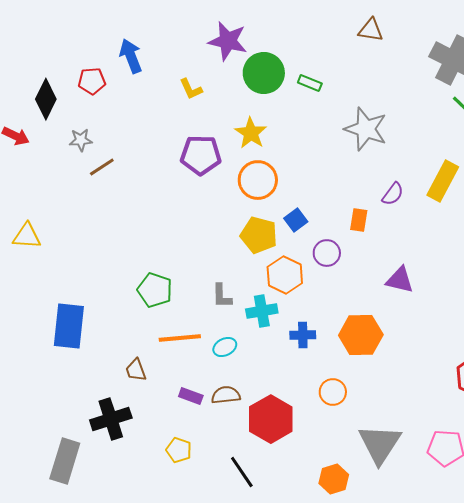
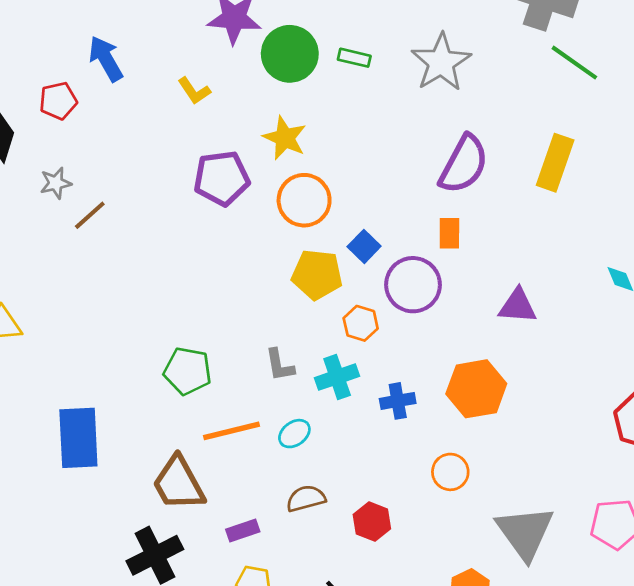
gray star: (366, 129) -> (441, 62), moved, turned 30
purple semicircle: (393, 194) -> (464, 164), moved, size x1.8
purple circle: (327, 253) -> (413, 285), size x1.5
orange hexagon: (285, 275) -> (361, 323), size x0.7
brown trapezoid: (136, 370) -> (179, 483), size x1.8
purple rectangle: (191, 396) -> (243, 530), moved, turned -30
red hexagon: (271, 419) -> (372, 522), size x0.6

